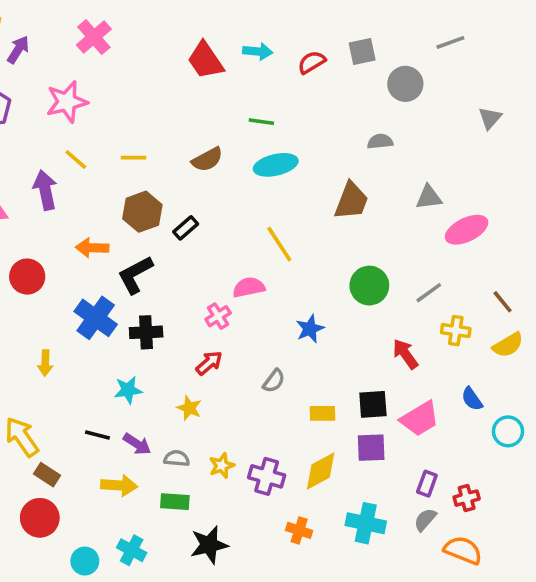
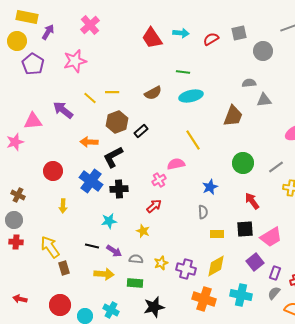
yellow line: (76, 159) -> (90, 98), moved
purple arrow: (45, 190) -> (63, 110), turned -40
gray triangle: (429, 197) -> (264, 100), moved
red circle: (27, 277) -> (53, 171), moved
red arrow: (405, 354) -> (252, 201), moved
gray semicircle: (274, 381) -> (203, 212), moved, turned -40
purple square: (371, 448) -> (255, 262), moved, turned -36
brown rectangle: (47, 475) -> (64, 268), turned 40
red circle: (40, 518) -> (60, 305), moved
orange cross: (299, 530) -> (204, 299), size x1.6

